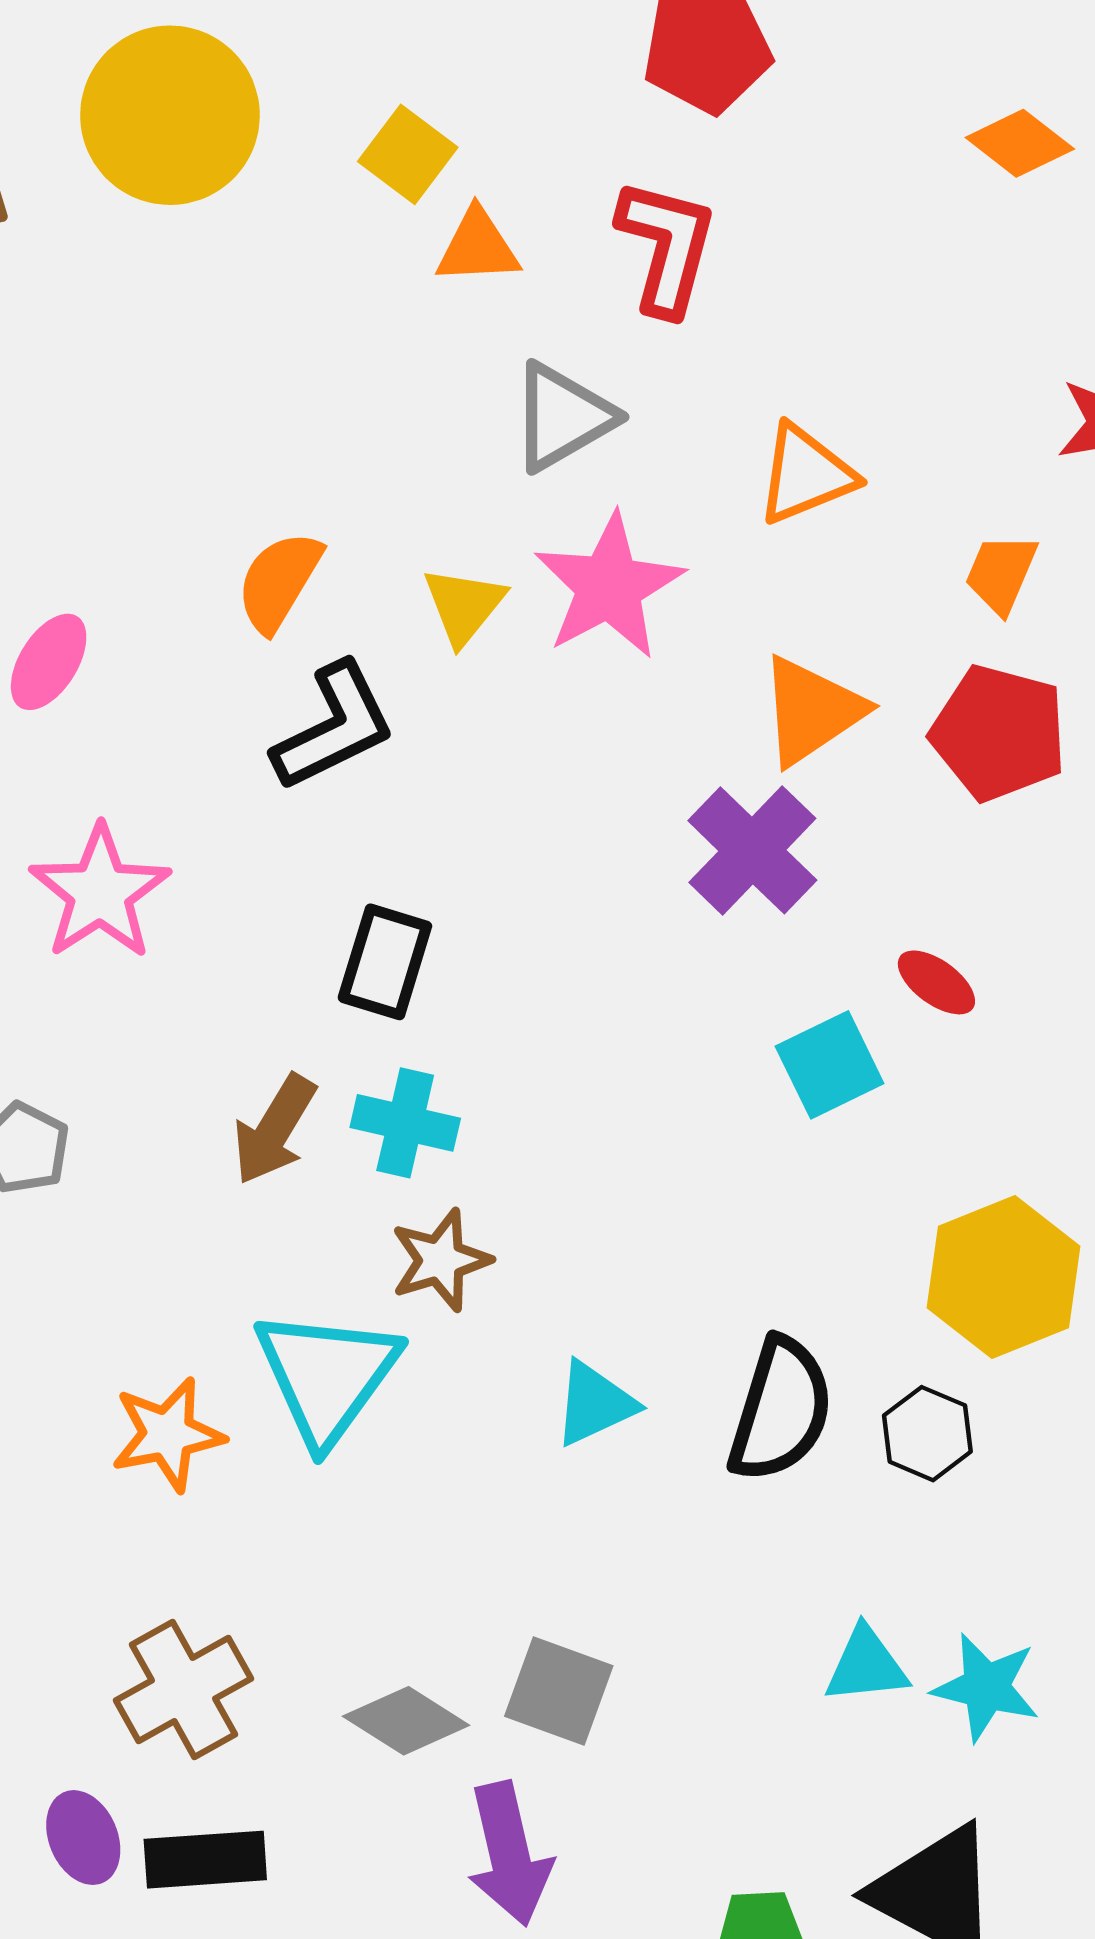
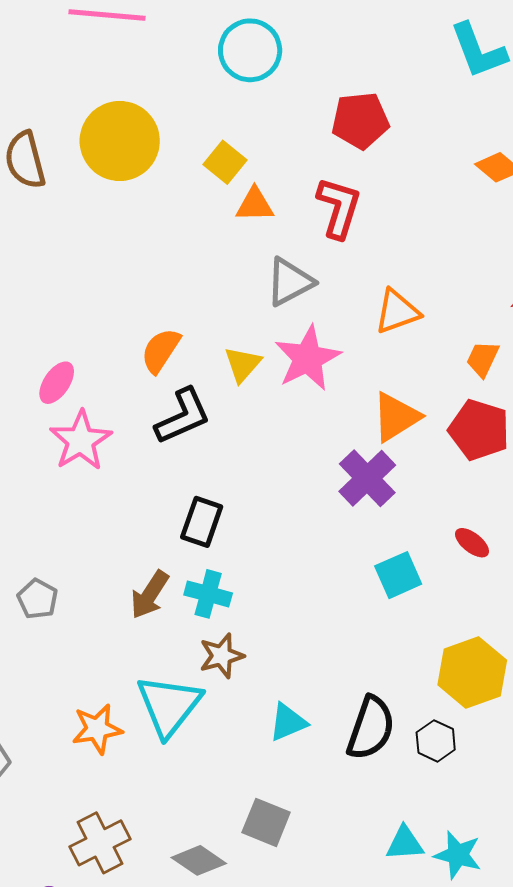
pink star: (100, 892) -> (81, 441), moved
red ellipse: (936, 982) -> (472, 543), moved
gray square: (559, 1691) -> (266, 822), moved

